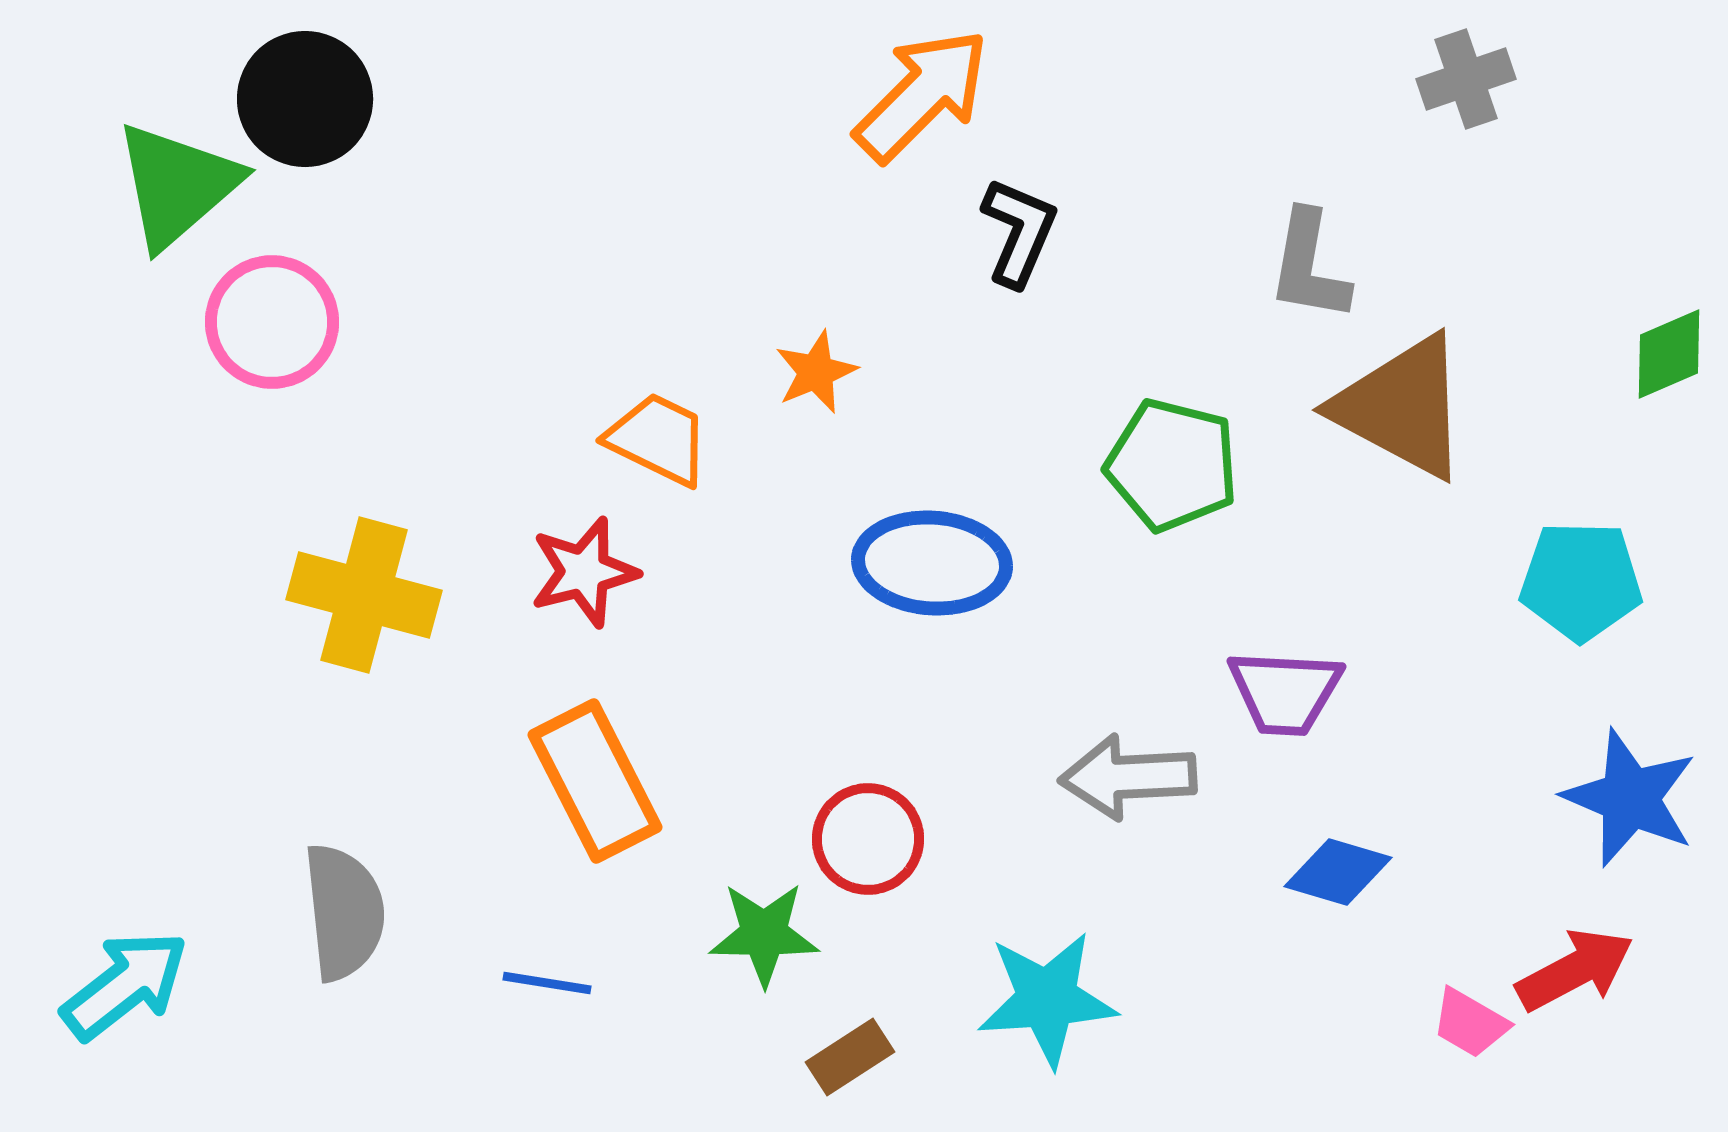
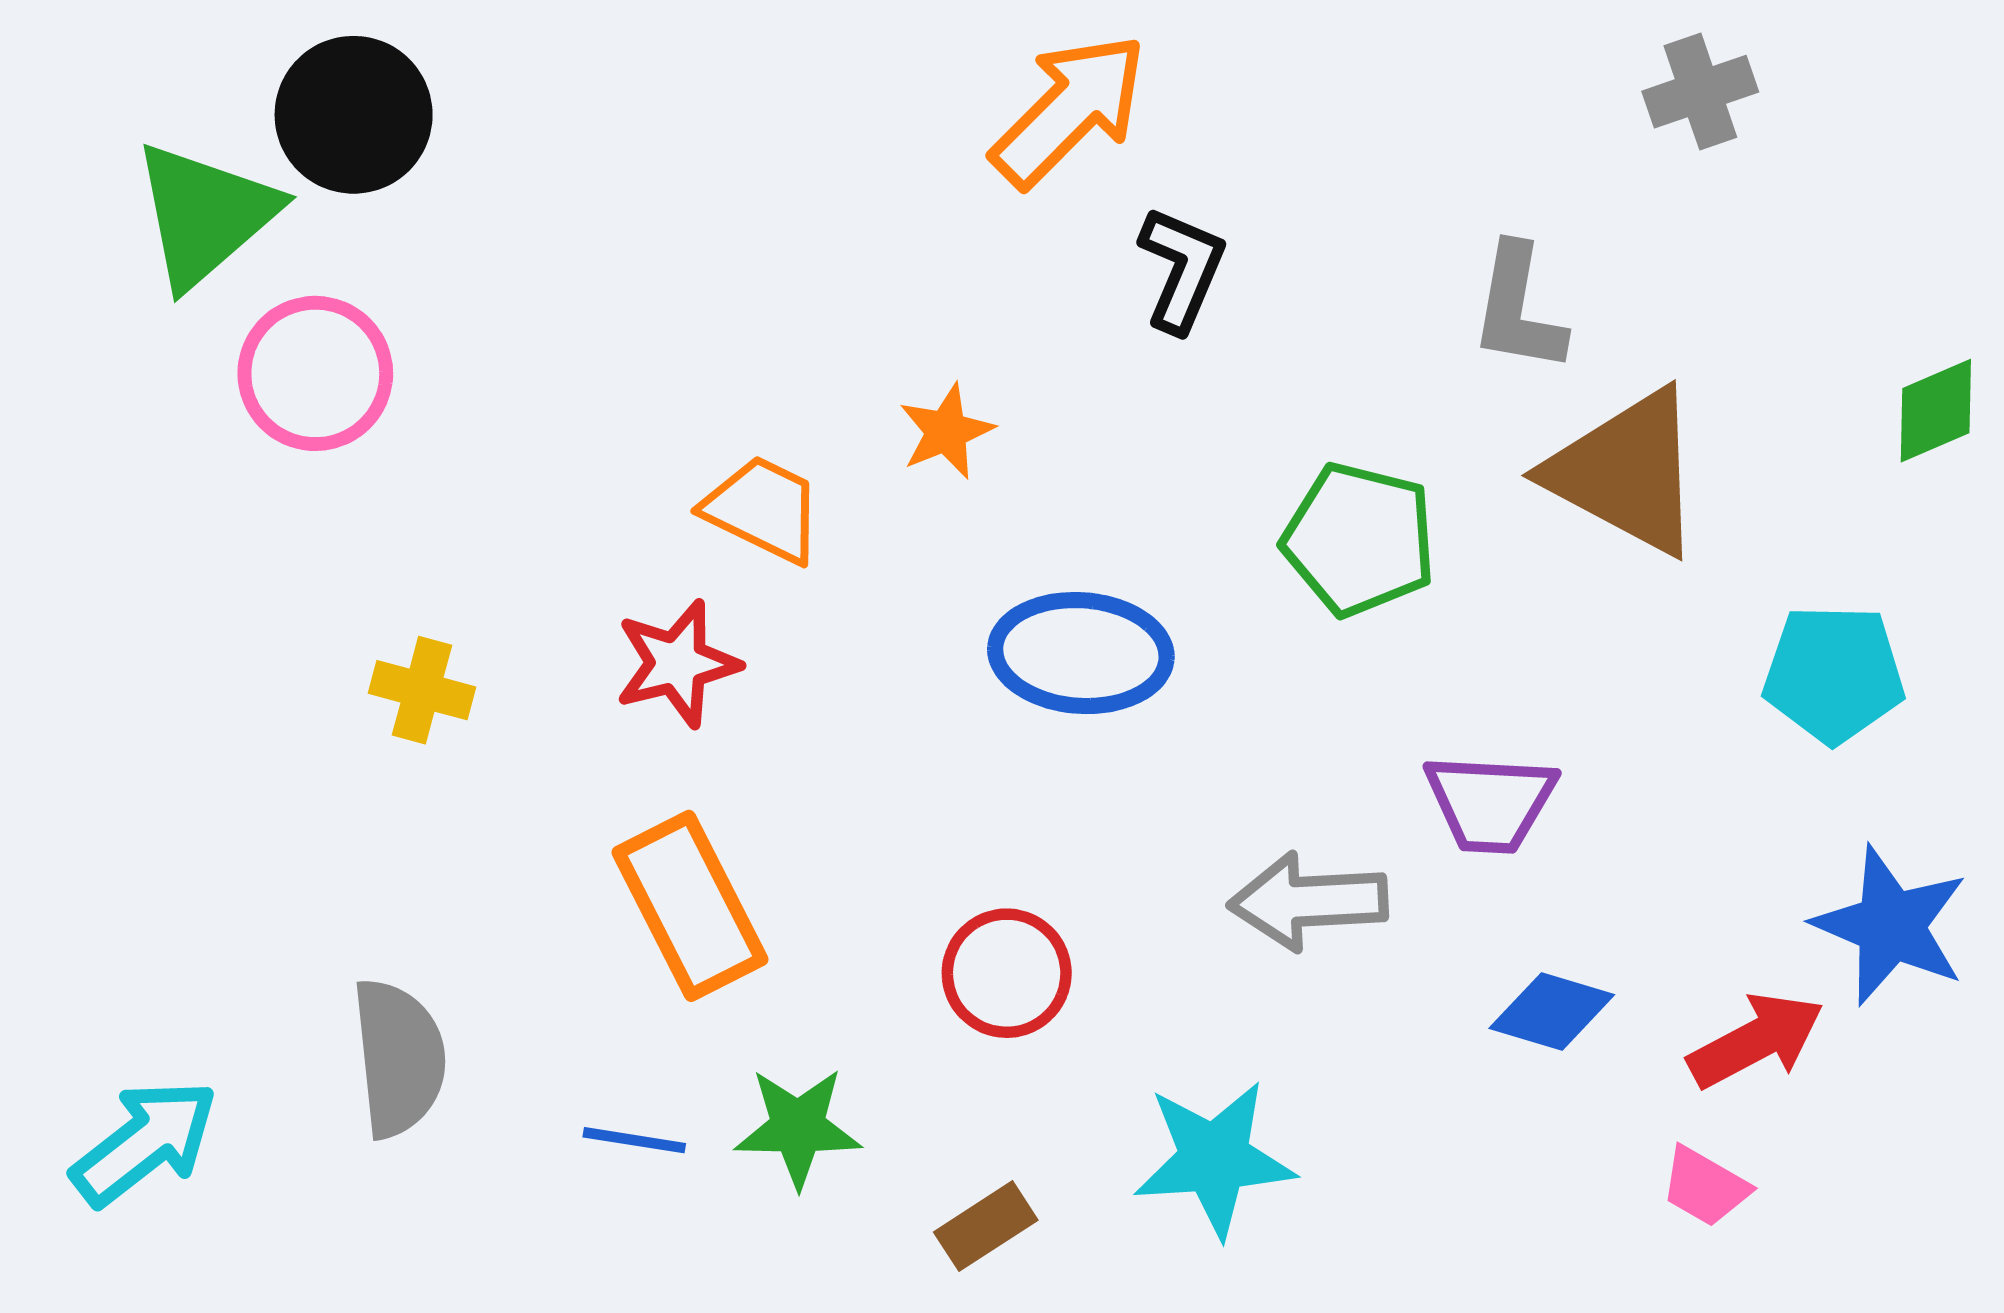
yellow cross: (364, 595) -> (422, 690), size x0.6
green star: (764, 934) -> (798, 1127), moved
red arrow: (1575, 970) -> (1756, 1040), moved

